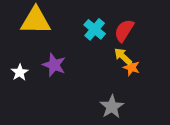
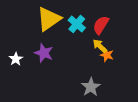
yellow triangle: (36, 21) -> (49, 19), moved, turned -36

